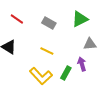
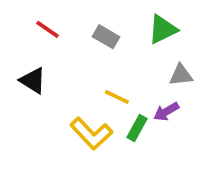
yellow line: (47, 51) -> (117, 97), moved
purple arrow: (82, 64) -> (166, 112), turned -104

